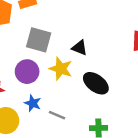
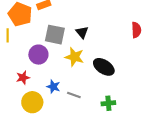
black triangle: (80, 48) -> (82, 32), moved, turned 32
purple circle: (27, 72) -> (38, 55), moved

